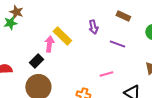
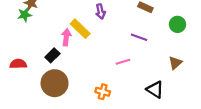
purple arrow: (93, 27) -> (101, 12), moved
pink line: (106, 74) -> (123, 62), moved

